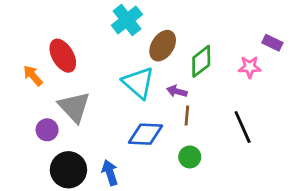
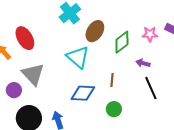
pink star: (250, 67) -> (150, 34), moved
purple arrow: (177, 91) -> (143, 63), moved

